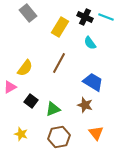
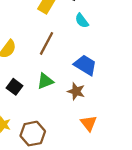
green triangle: (53, 109) -> (45, 81), moved
brown hexagon: (59, 137) -> (33, 134), moved

